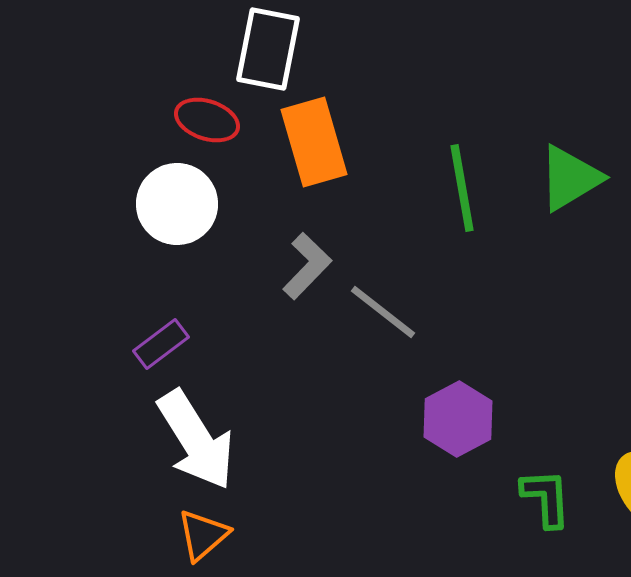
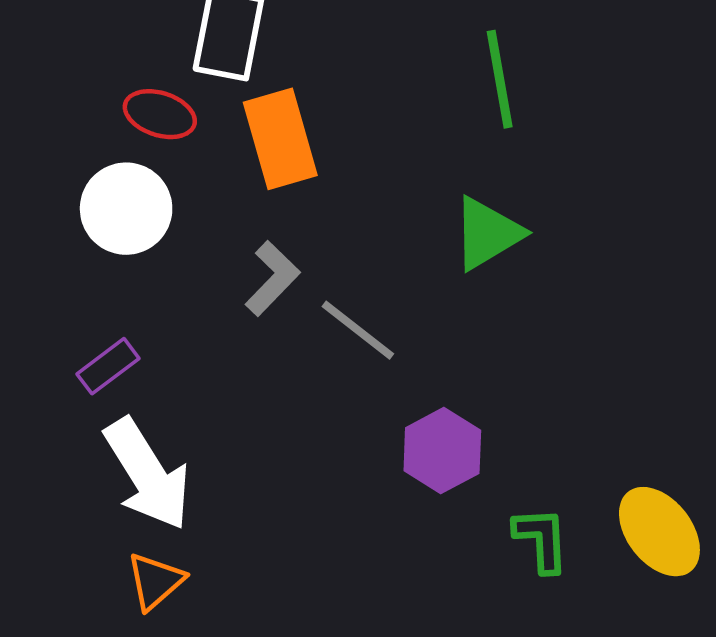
green triangle: (570, 178) -> (487, 233), moved
green line: (462, 188) -> (500, 79), moved

